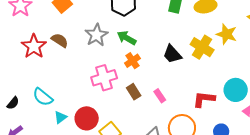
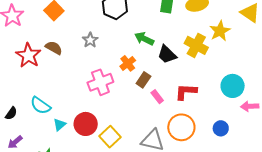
yellow star: (227, 34) -> (220, 31), turned 30
gray star: (97, 35) -> (90, 40), size x0.7
green arrow: (127, 38) -> (144, 39), moved
brown rectangle: (134, 92) -> (143, 80), moved, turned 70
red L-shape: (204, 99) -> (186, 92), moved

